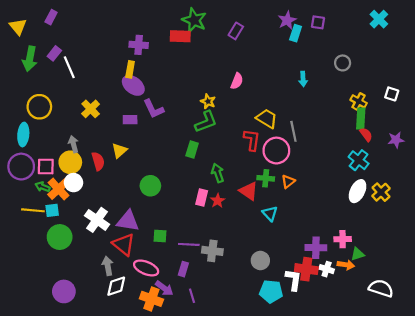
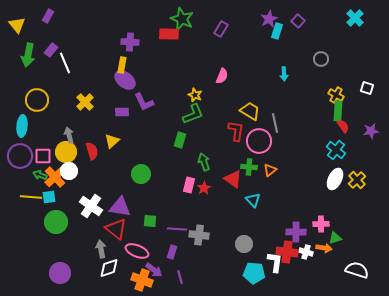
purple square: (318, 22) -> (298, 21), turned 32

